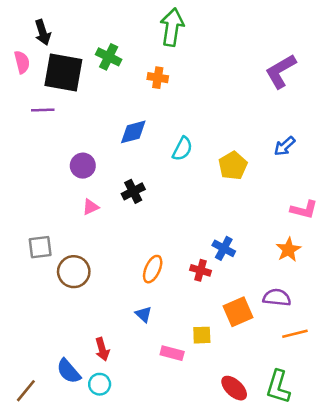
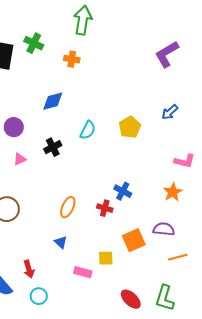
cyan semicircle: (182, 149) -> (88, 130), moved
cyan circle: (100, 384) -> (39, 296), moved

